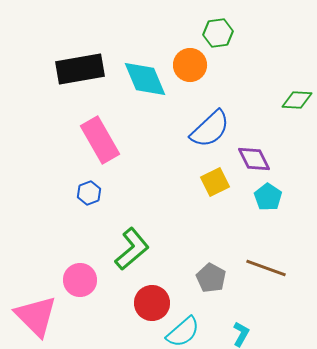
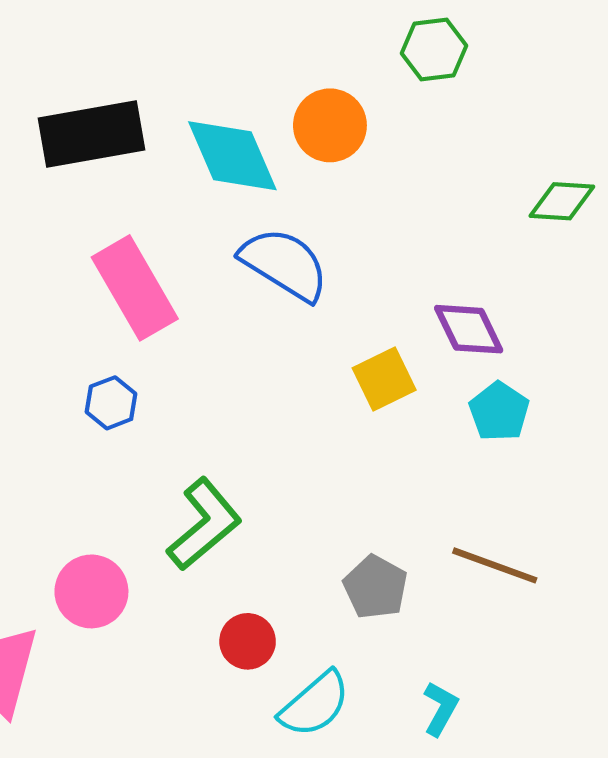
green hexagon: (218, 33) -> (434, 50), moved
blue semicircle: (210, 129) -> (284, 264), moved, turned -105
red circle: (152, 303) -> (248, 641), size x0.7

